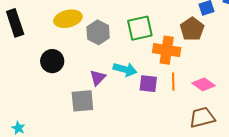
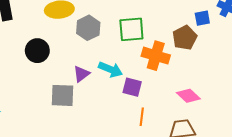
orange line: (173, 82) -> (142, 117), moved

